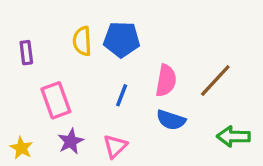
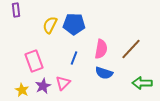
yellow semicircle: (82, 41) -> (50, 25), turned 30
purple rectangle: (26, 53) -> (16, 10), moved
pink triangle: (115, 146) -> (63, 83), moved
yellow star: (21, 148) -> (22, 90), moved

